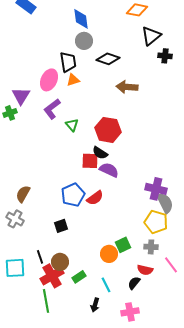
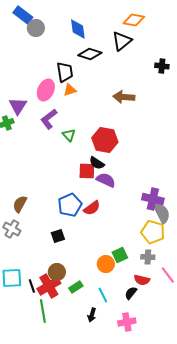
black triangle: (151, 36) -> (122, 41), moved
gray circle: (84, 41) -> (36, 28), moved
black diamond: (108, 59) -> (90, 54), moved
black line: (40, 257) -> (32, 286), moved

